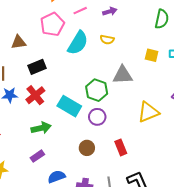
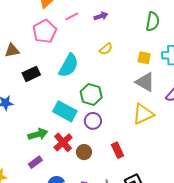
yellow semicircle: (107, 40) -> (106, 49), moved, turned -48
cyan semicircle: (78, 43) -> (69, 65), moved
gray triangle: (123, 75) -> (145, 82), moved, turned 35
red cross: (35, 95) -> (63, 142), moved

